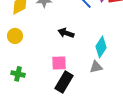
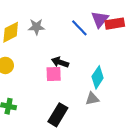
pink square: (59, 63) -> (54, 74), moved

